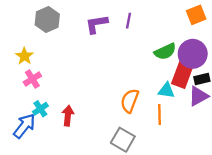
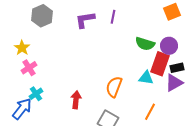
green semicircle: (165, 52) -> (145, 44), turned 42
purple circle: (193, 54) -> (169, 46), size x0.7
orange line: (159, 114) -> (150, 112), moved, turned 30
red arrow: (68, 116) -> (76, 100), moved

